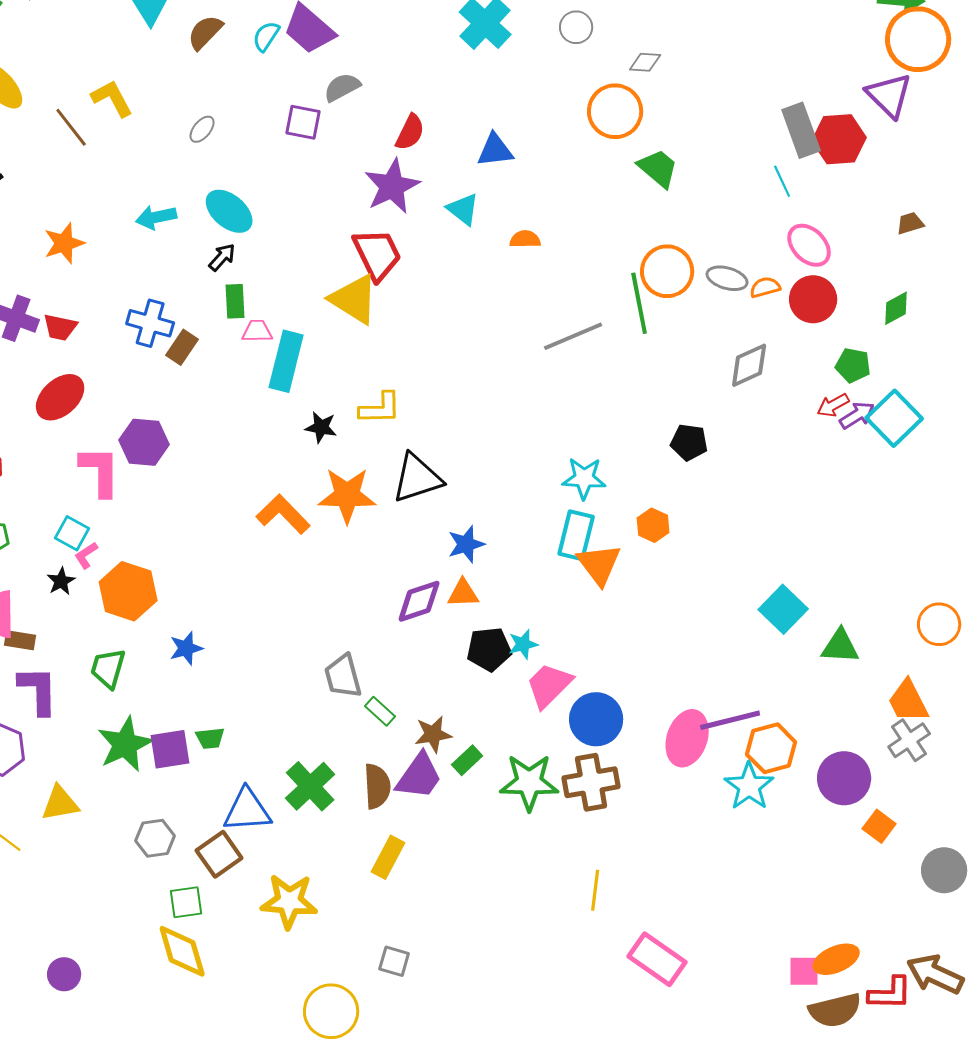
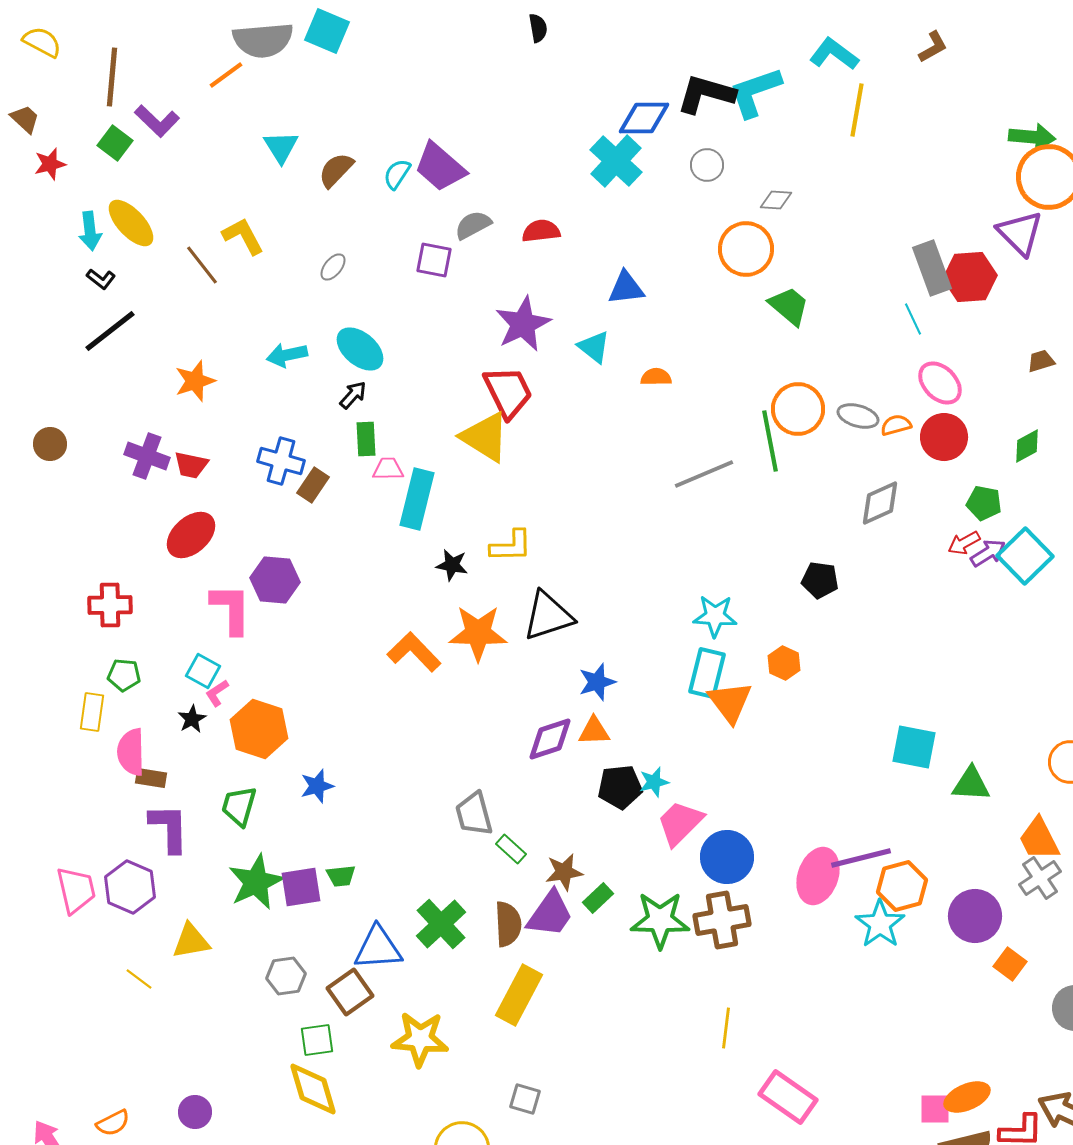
red semicircle: (410, 132) -> (541, 231), moved, turned -123
cyan square: (783, 609) -> (914, 747), turned -33
yellow rectangle: (388, 857) -> (519, 995), size x1.4

